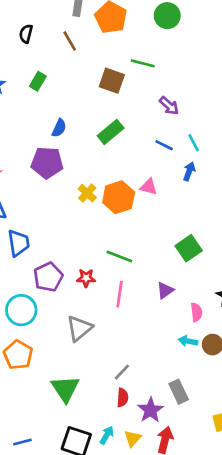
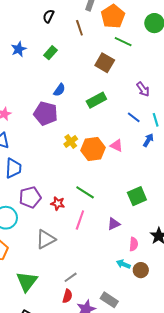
green line: (143, 63) -> (123, 42), moved
gray rectangle: (179, 392) -> (109, 300), turned -42

